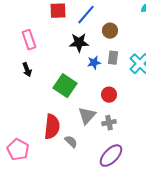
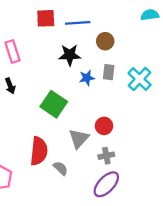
blue line: (86, 15) -> (78, 23), turned 45
red circle: (109, 95) -> (104, 126), moved
gray cross: (109, 123) -> (106, 156), moved

